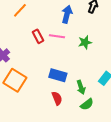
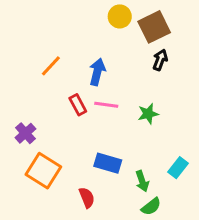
blue arrow: (67, 14) -> (97, 72), moved
red semicircle: (57, 98) -> (87, 198), moved

